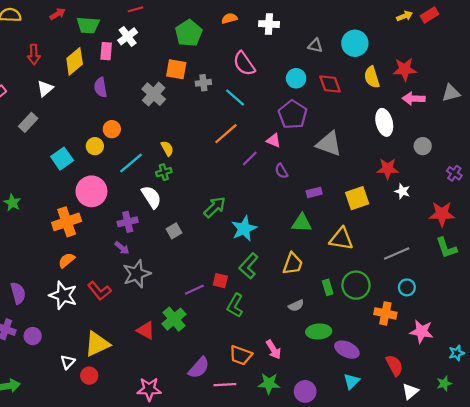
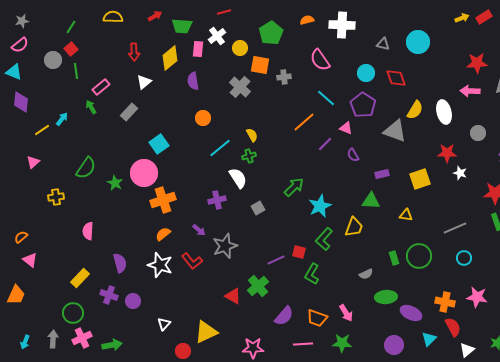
white cross: (269, 24) -> (342, 25), size x1.4
red star: (405, 69) -> (477, 63), moved
yellow semicircle: (372, 77) -> (415, 110), moved, turned -132
cyan line: (235, 98) -> (326, 98), moved
yellow circle: (95, 146) -> (240, 48), moved
pink circle: (91, 191) -> (144, 173), moved
yellow triangle: (341, 239) -> (406, 215), size x0.6
purple arrow: (122, 248) -> (199, 230), moved
yellow trapezoid: (293, 264) -> (354, 227), moved
orange cross: (385, 313) -> (445, 302), moved
yellow triangle: (97, 344) -> (206, 332), moved
purple semicircle: (199, 368) -> (284, 316), moved
red circle: (89, 376) -> (183, 351), moved
cyan triangle: (351, 381) -> (429, 339), moved
pink star: (149, 389) -> (253, 348), moved
purple circle: (305, 391) -> (394, 345), moved

